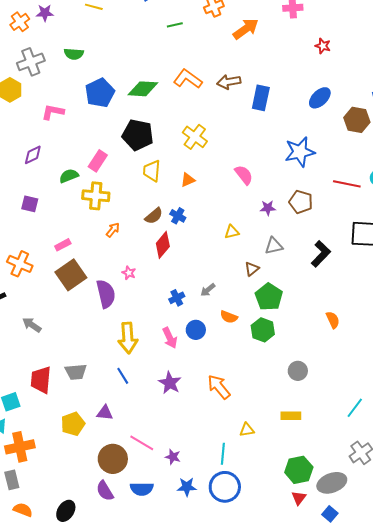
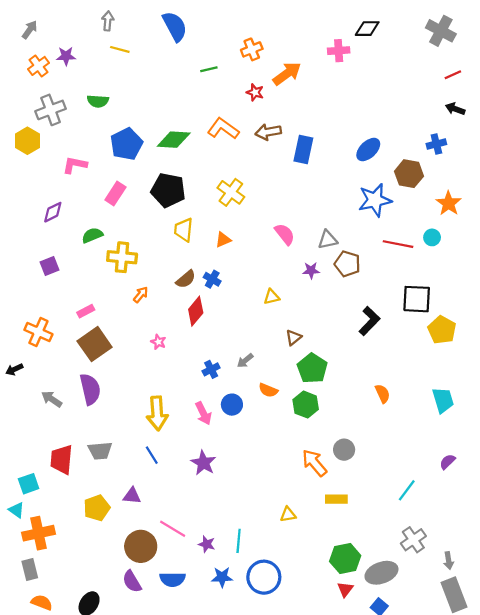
red star: (323, 46) -> (255, 92), moved
blue star: (300, 152) -> (375, 200), moved
pink rectangle: (98, 161) -> (115, 193), moved
purple square: (30, 204) -> (49, 266), turned -36
gray triangle: (274, 246) -> (328, 240), moved
purple semicircle: (106, 294) -> (90, 389), moved
orange arrow: (219, 387) -> (314, 463), moved
cyan line: (223, 454) -> (239, 541), moved

